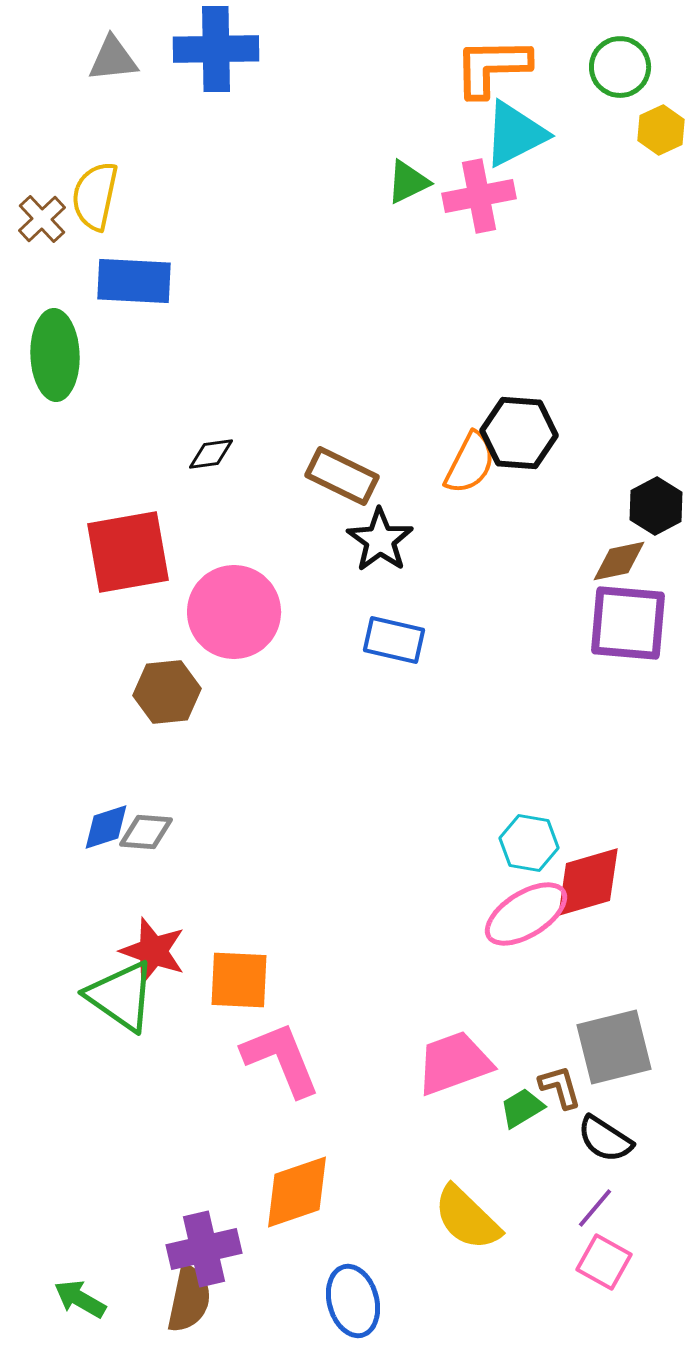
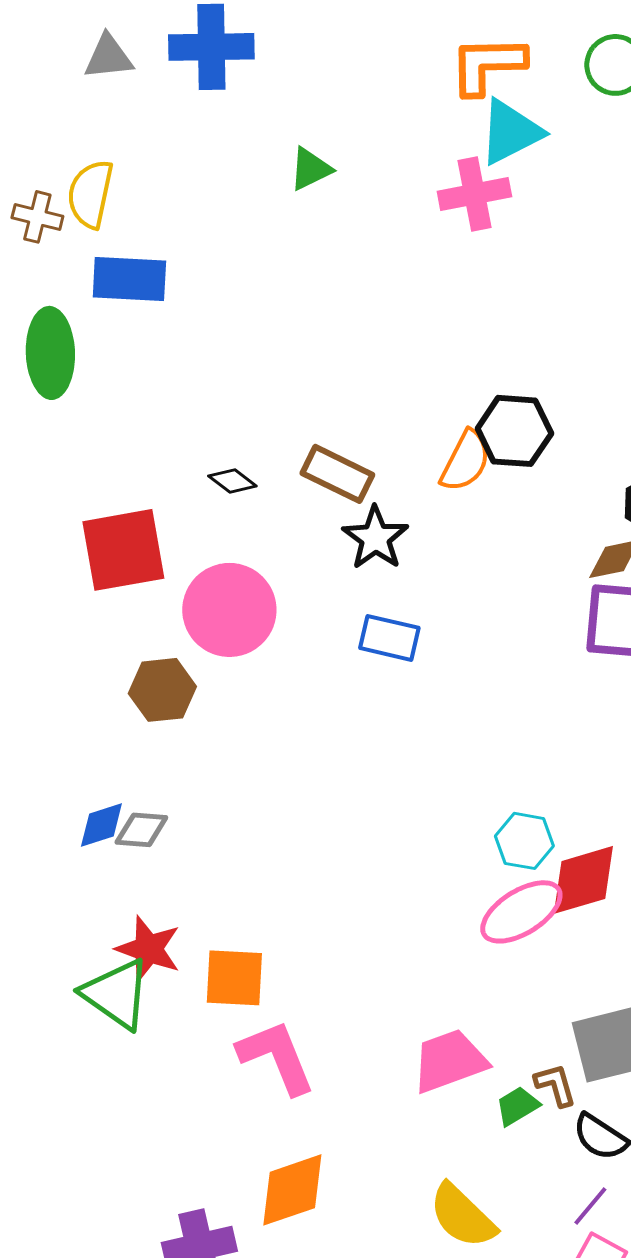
green triangle: (408, 182) -> (310, 169), moved
brown cross: (42, 219) -> (37, 217), turned -33
black diamond: (211, 454) -> (232, 481), moved, turned 45

